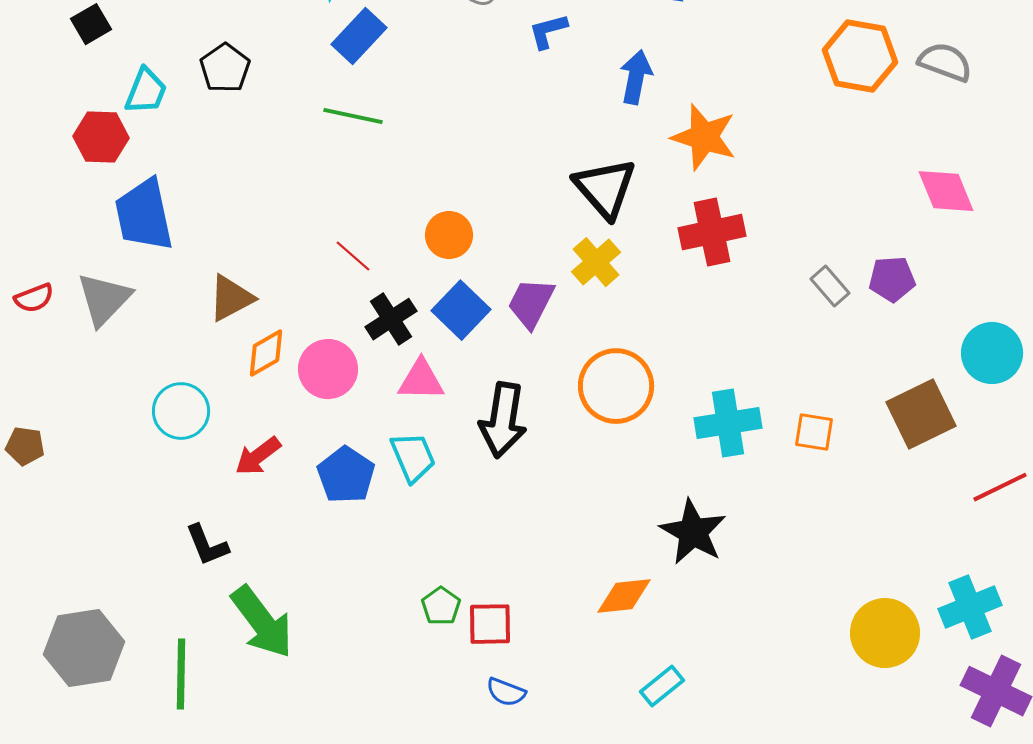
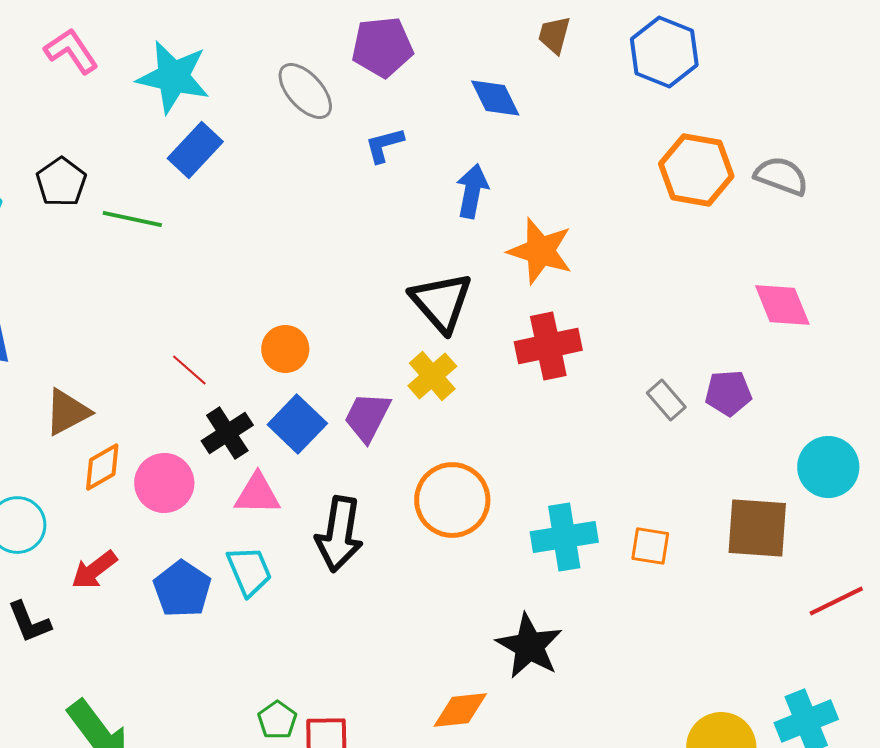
green line: (353, 116) -> (132, 219), moved
brown square: (921, 414) -> (757, 528), turned 30
black L-shape: (207, 545) -> (29, 622), moved

